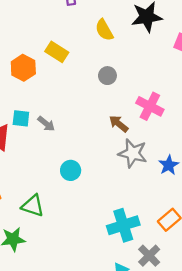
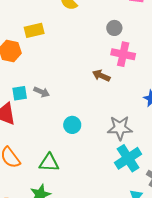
yellow rectangle: (57, 52) -> (34, 30), turned -30
gray circle: (107, 76) -> (114, 28), moved
gray star: (133, 153) -> (120, 128), moved

